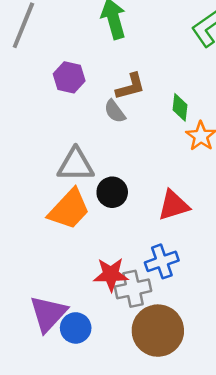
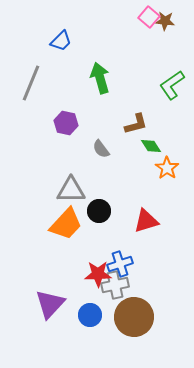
brown L-shape: (130, 87) -> (136, 124), moved
green diamond: (180, 107) -> (151, 146), turned -40
blue cross: (162, 261) -> (120, 264), moved
blue circle: (76, 328) -> (90, 315), moved

